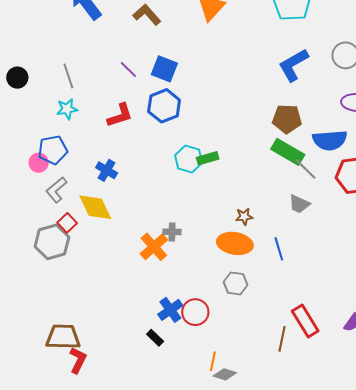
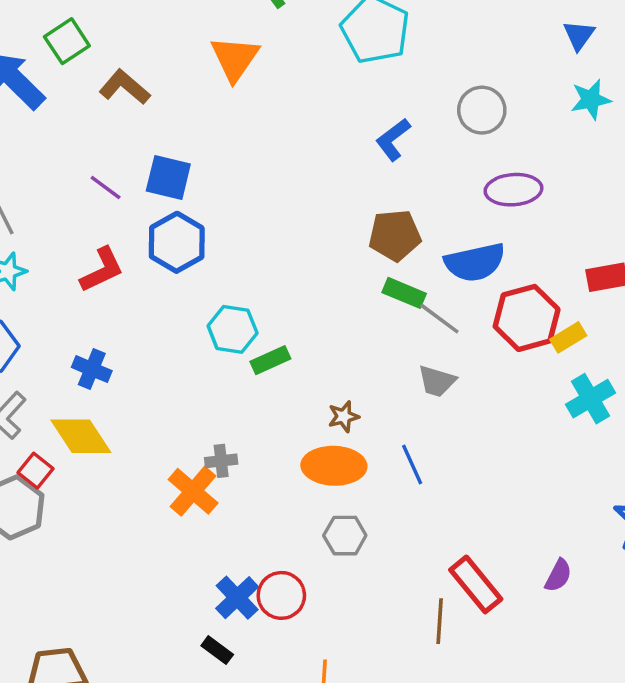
blue L-shape: (293, 65) -> (393, 139), size x0.7
green rectangle: (288, 152) -> (404, 293), size x0.7
green rectangle: (208, 158) -> (270, 360), moved

